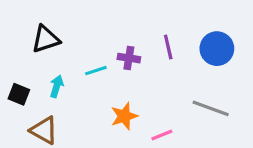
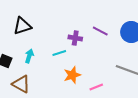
purple line: (168, 47) -> (100, 31), turned -49
cyan line: (96, 71) -> (59, 53), moved

